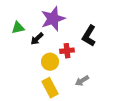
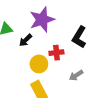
gray arrow: (82, 81) -> (76, 75), moved

